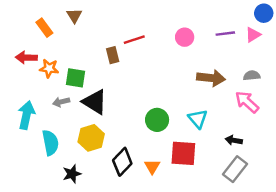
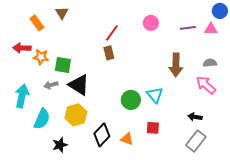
pink triangle: (253, 35) -> (211, 29), turned 32
pink circle: (185, 37) -> (151, 23), moved
red line: (134, 40) -> (112, 33), turned -36
brown rectangle: (113, 55) -> (109, 53), moved
brown arrow: (211, 78) -> (176, 65), turned 85
cyan triangle: (198, 119) -> (155, 95), moved
cyan semicircle: (50, 143) -> (42, 119), turned 35
red square: (183, 153) -> (153, 128), size x0.6
orange triangle: (152, 167) -> (127, 139), turned -40

